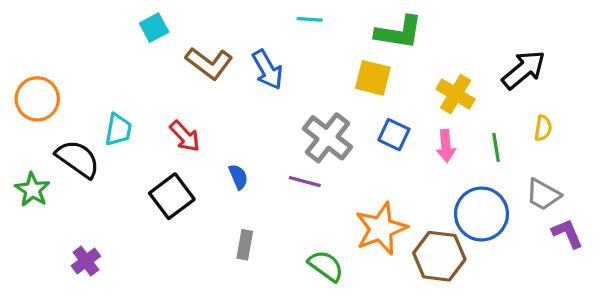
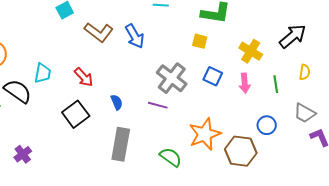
yellow square: (373, 78) -> (200, 41), size x0.7
blue circle: (481, 214) -> (267, 125), size x0.6
gray rectangle: (245, 245) -> (121, 144), size x1.8

